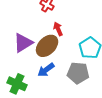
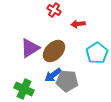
red arrow: (58, 29) -> (78, 24), moved, turned -72
gray pentagon: (78, 73) -> (67, 81), moved

